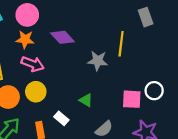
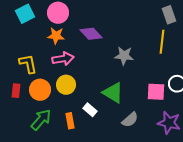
yellow line: (121, 44) -> (162, 42), moved
pink arrow: (33, 64) -> (63, 59), turned -30
green triangle: (86, 100) -> (113, 93), size x1.6

